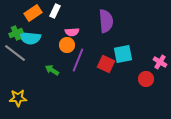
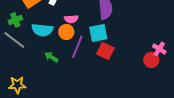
cyan semicircle: (30, 38) -> (42, 30), moved
cyan square: (123, 54) -> (98, 33), moved
red circle: (146, 79) -> (151, 60), moved

